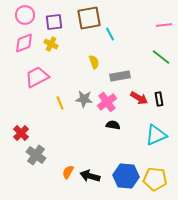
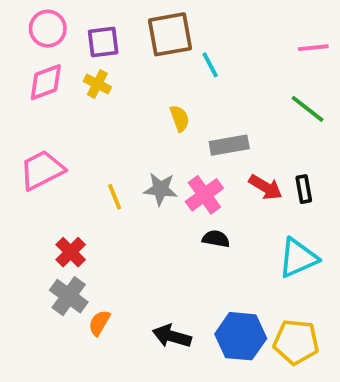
pink trapezoid: (37, 77) -> (42, 170), moved
red cross: (21, 133) -> (71, 252), moved
orange semicircle: (68, 172) -> (99, 323), moved

